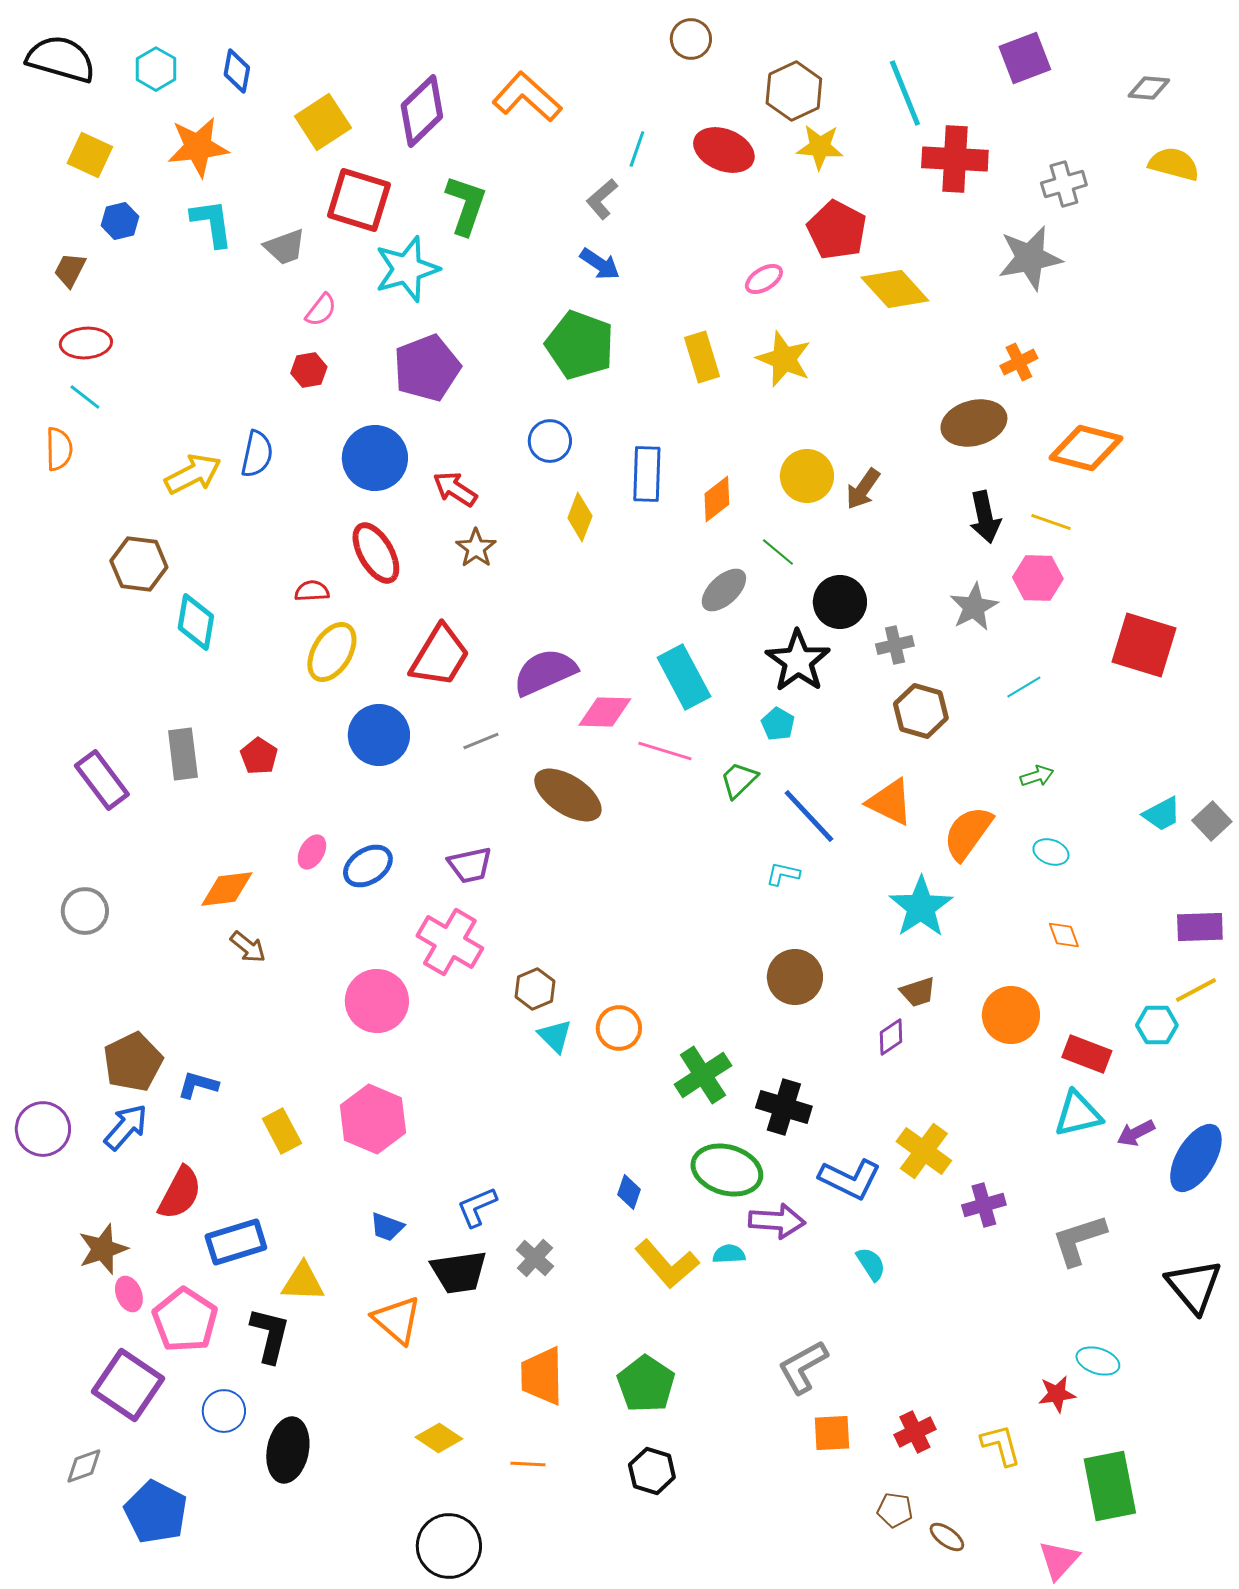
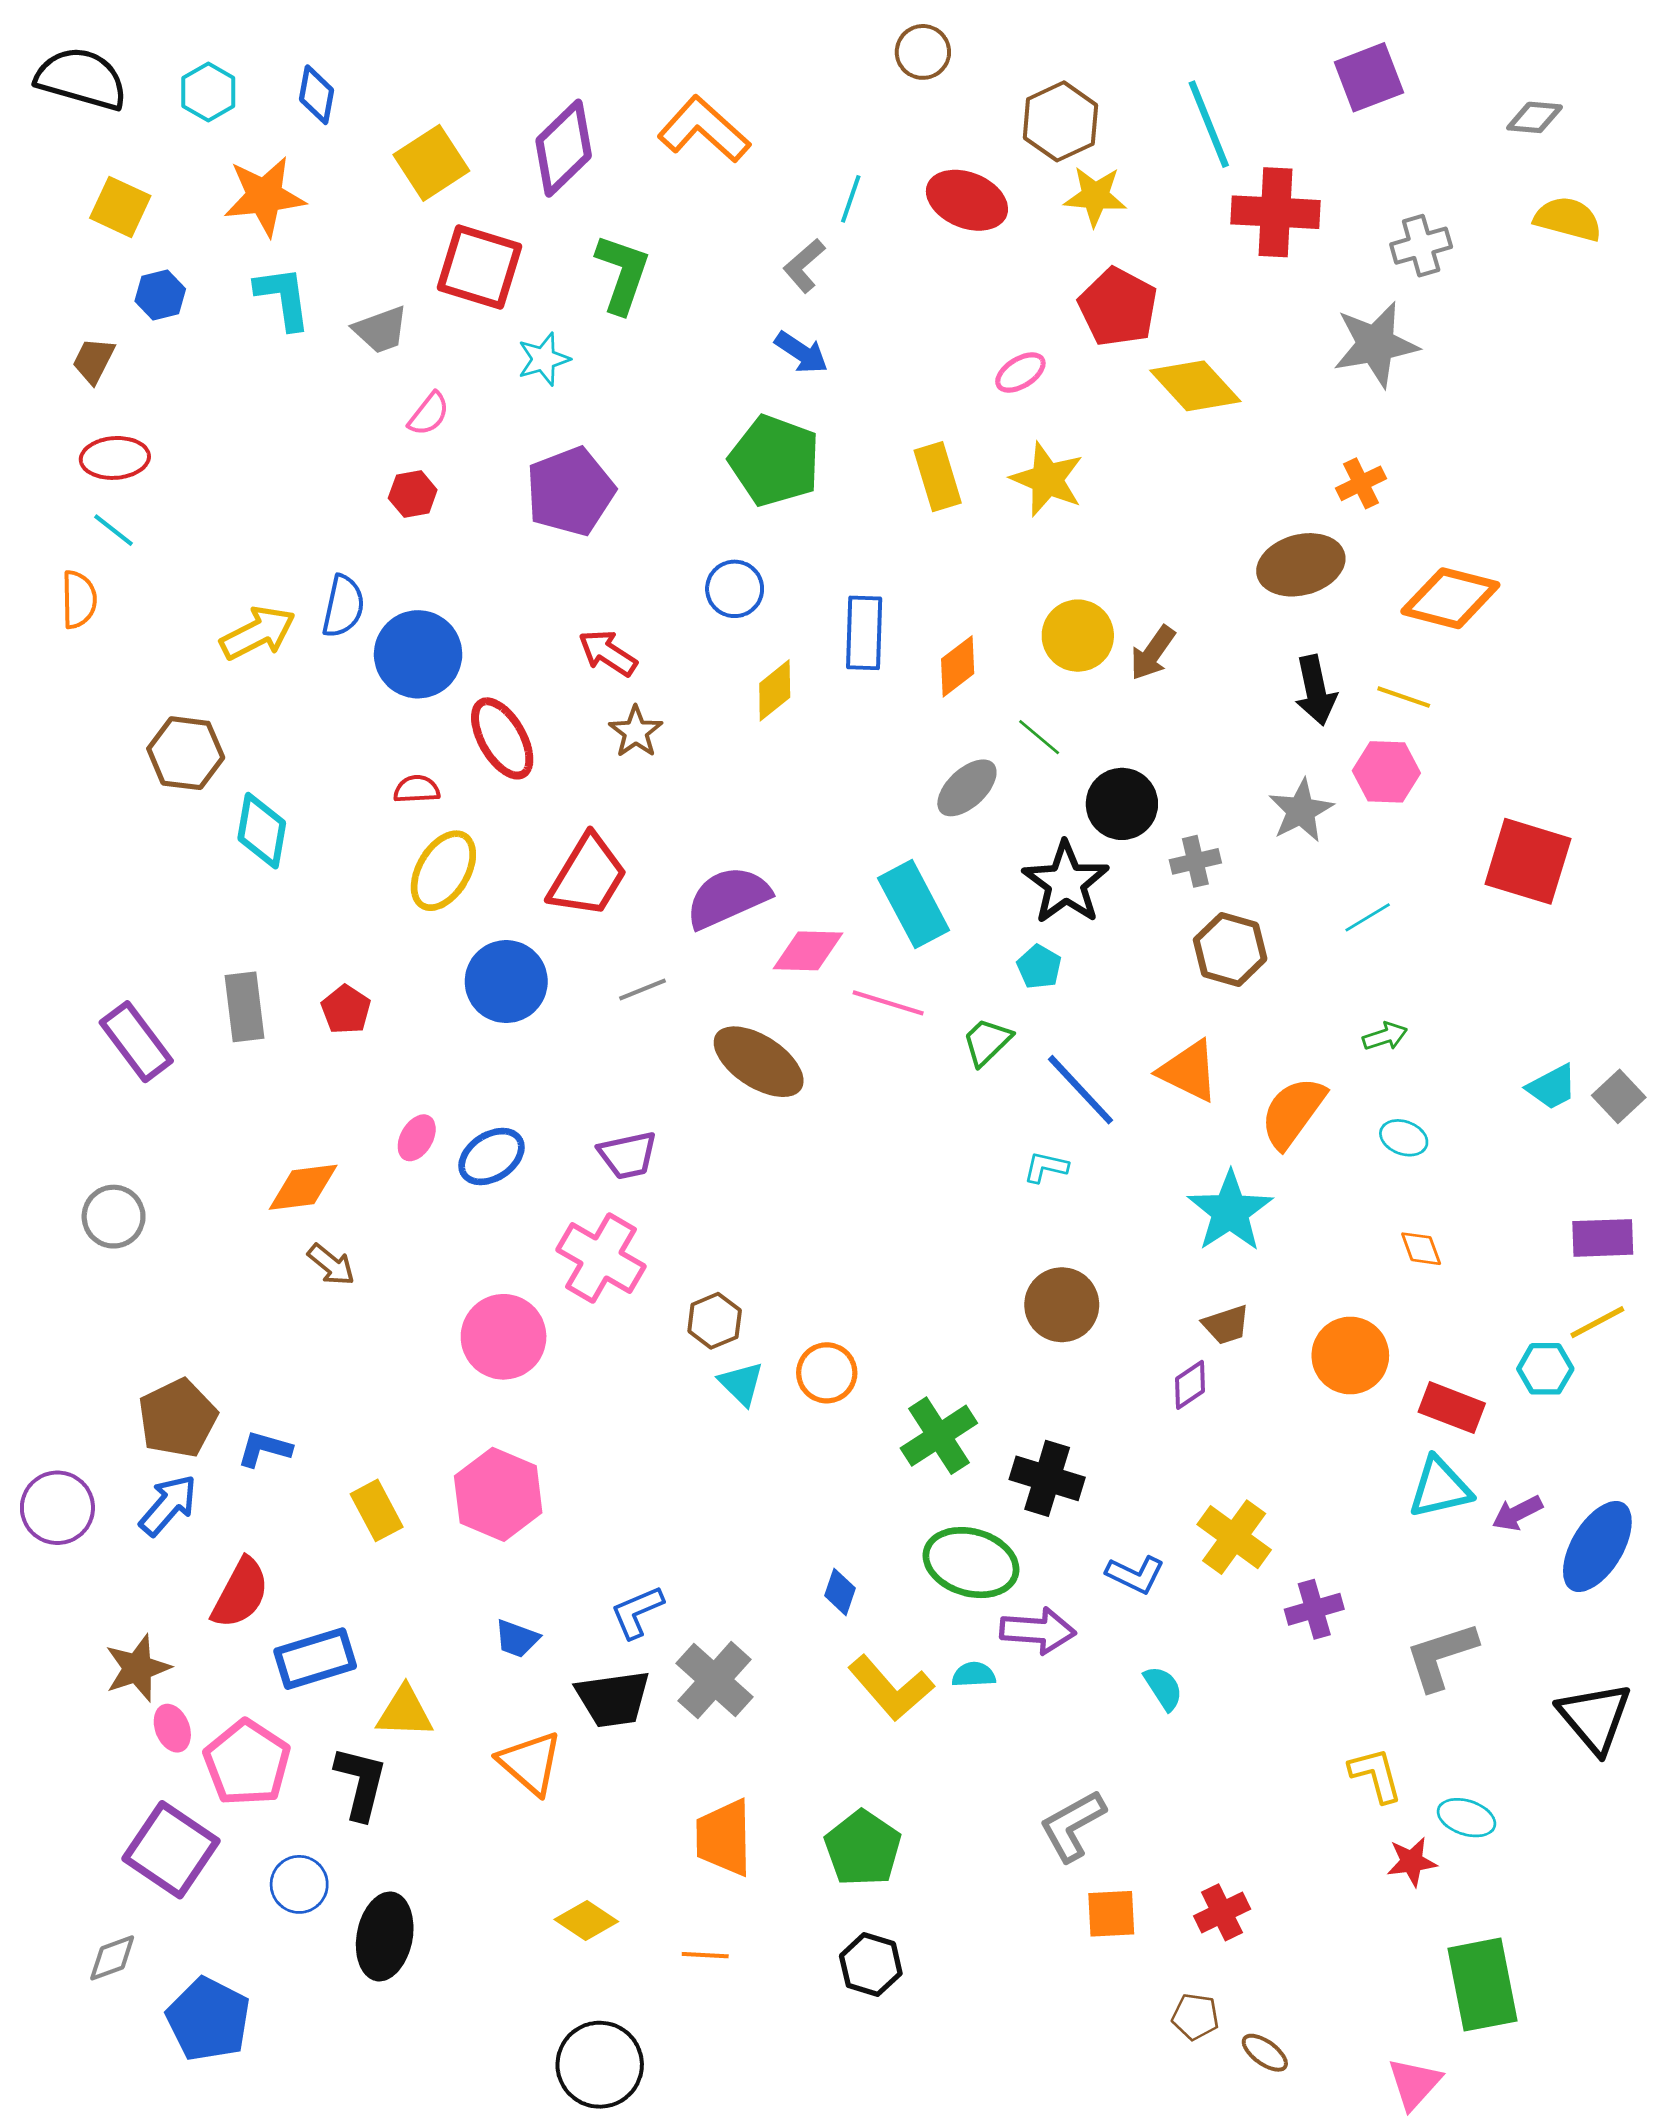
cyan star: (407, 269) -> (544, 359), size x0.6
blue circle: (375, 458) -> (418, 654), moved
yellow diamond: (580, 517) -> (775, 690), turned 30
blue L-shape: (850, 1179) -> (1135, 1575), size x0.7
gray cross: (535, 1258) -> (715, 1680), size x1.5
yellow L-shape: (1001, 1445) -> (1376, 1775), moved

